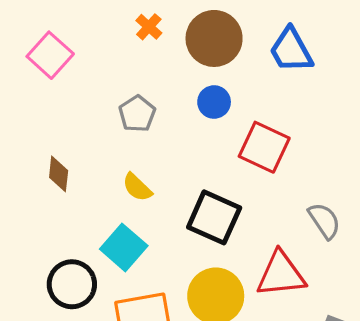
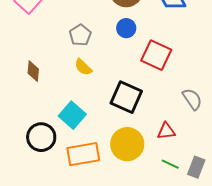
yellow semicircle: (137, 187) -> (83, 67), moved
red triangle: (281, 274) -> (166, 131), size x0.6

